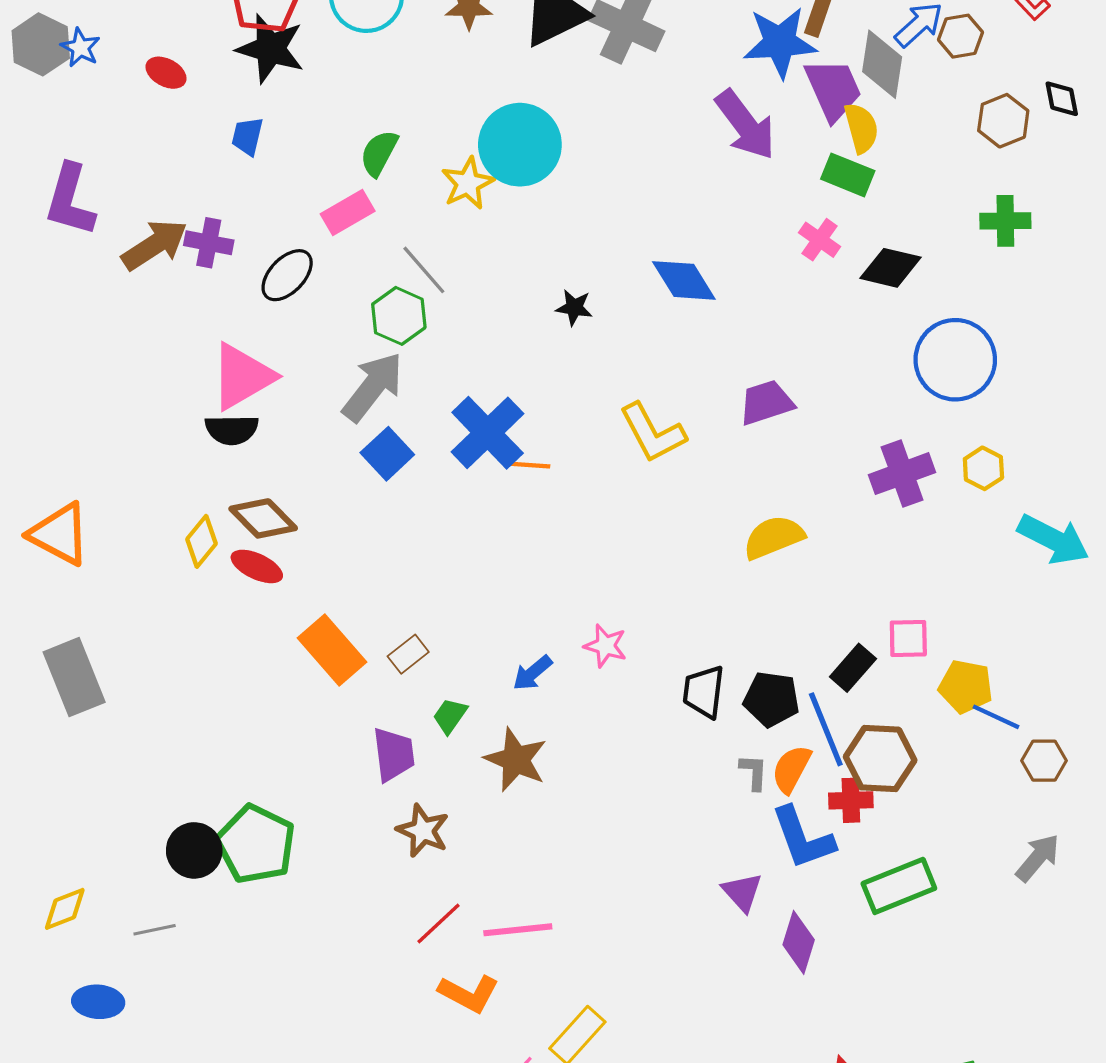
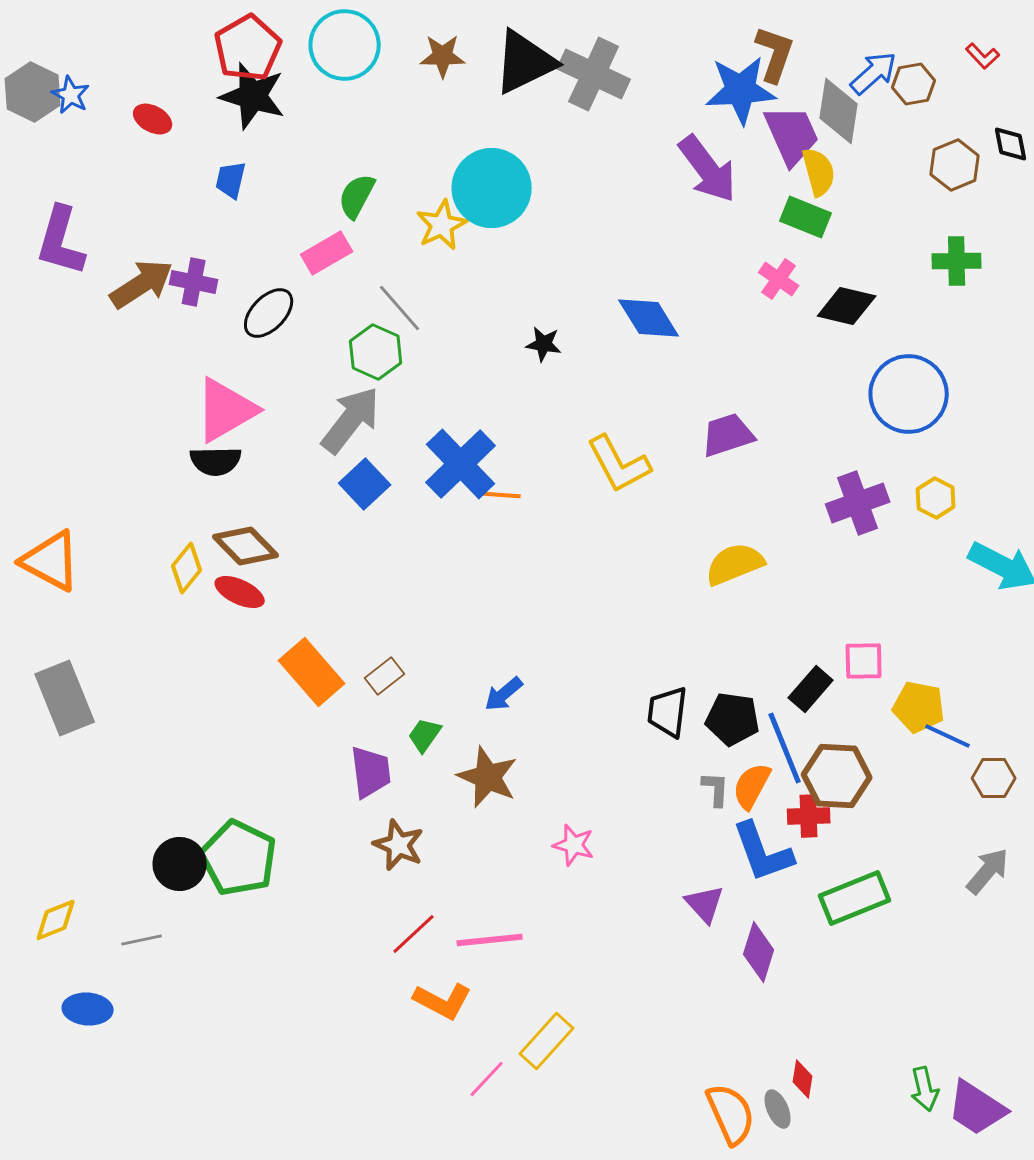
pink star: (606, 646) -> (574, 845), moved

